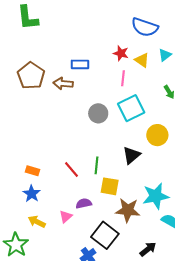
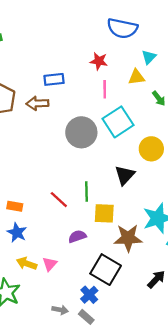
yellow triangle: (142, 60) -> (136, 77), moved, turned -35
gray circle: (98, 113) -> (81, 132), size x1.4
pink triangle: (66, 217) -> (50, 264), moved

